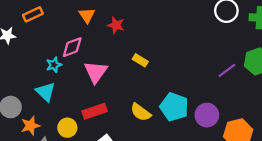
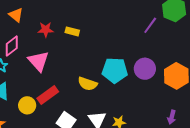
red star: (116, 25) -> (46, 30), moved
yellow rectangle: (140, 60) -> (72, 31), moved
yellow circle: (67, 128) -> (27, 105), moved

